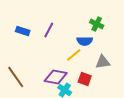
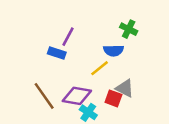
blue rectangle: (23, 31) -> (57, 53), moved
gray triangle: (103, 62) -> (125, 88), moved, turned 35
brown line: (16, 77) -> (44, 96), moved

